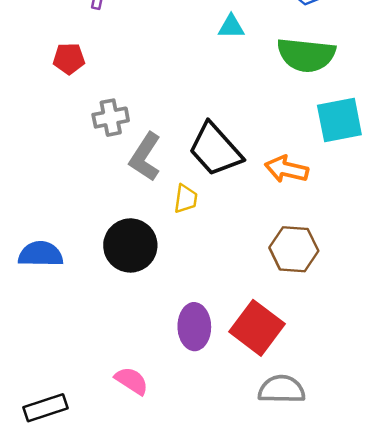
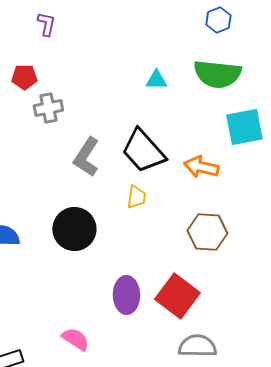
cyan triangle: (231, 27) -> (156, 80), moved
gray cross: (111, 118) -> (48, 108), moved
yellow trapezoid: (186, 199) -> (136, 197), moved

